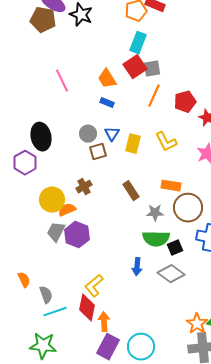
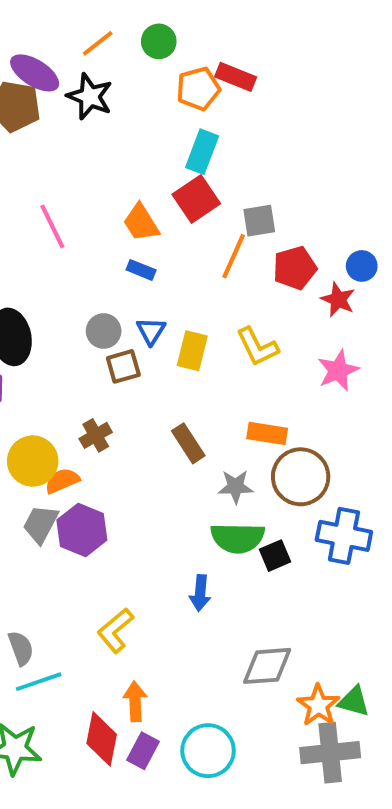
gray square: (152, 69) -> (259, 221), moved
gray diamond: (171, 274) -> (267, 666), moved, turned -40
red diamond: (87, 308) -> (102, 739), moved
purple rectangle: (108, 347) -> (143, 751), size x0.7

